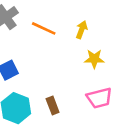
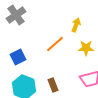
orange line: (44, 28) -> (55, 44), moved, turned -66

